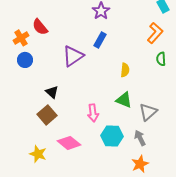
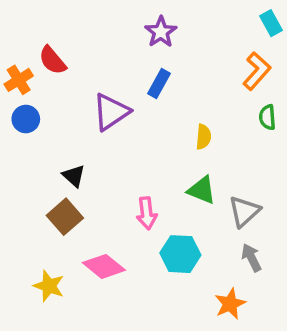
gray arrow: (140, 138) -> (251, 258), moved

